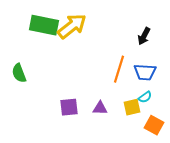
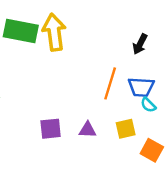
yellow arrow: (72, 26) -> (54, 32), turned -60
cyan semicircle: (145, 97) -> (148, 105), moved, turned 80

